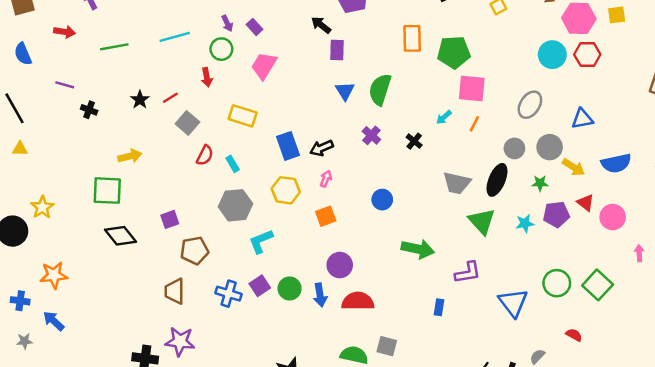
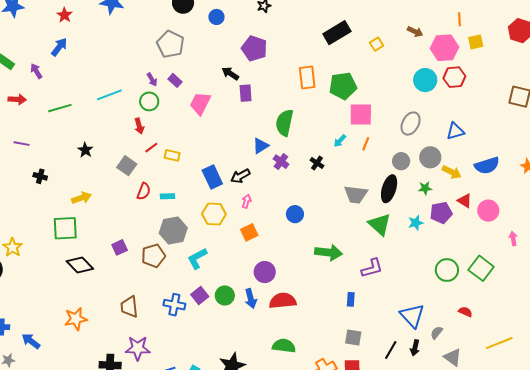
pink trapezoid: (264, 66) -> (200, 103), moved
blue triangle: (345, 91) -> (261, 146), moved, turned 36
red line: (170, 98) -> (151, 148), moved
black cross: (89, 110) -> (40, 176), moved
yellow rectangle: (243, 116) -> (172, 155), size x0.7
cyan rectangle: (233, 164) -> (168, 196), turned -56
brown pentagon: (195, 250) -> (153, 256), moved
orange star: (54, 275) -> (76, 319), moved
blue triangle: (513, 303) -> (412, 316), moved
gray square: (387, 346) -> (353, 337), moved

